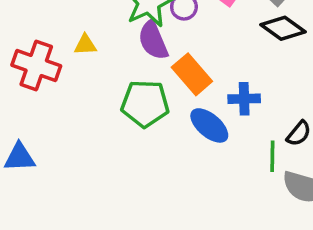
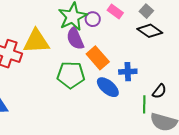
yellow triangle: (85, 45) -> (36, 41), size x2.0

